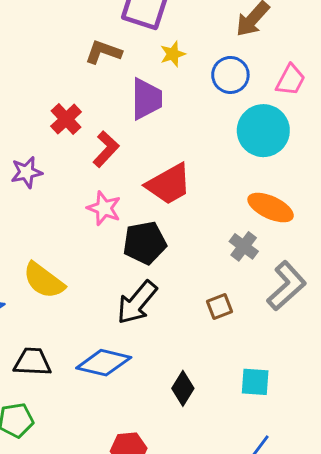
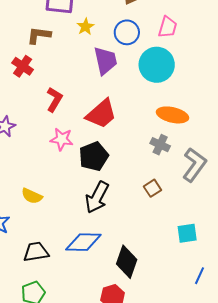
purple trapezoid: (146, 99) -> (105, 61), moved
red cross: (66, 119) -> (23, 66), moved
yellow semicircle: (44, 280) -> (32, 196), size x0.7
black diamond: (183, 388) -> (127, 262), moved, size x1.4

